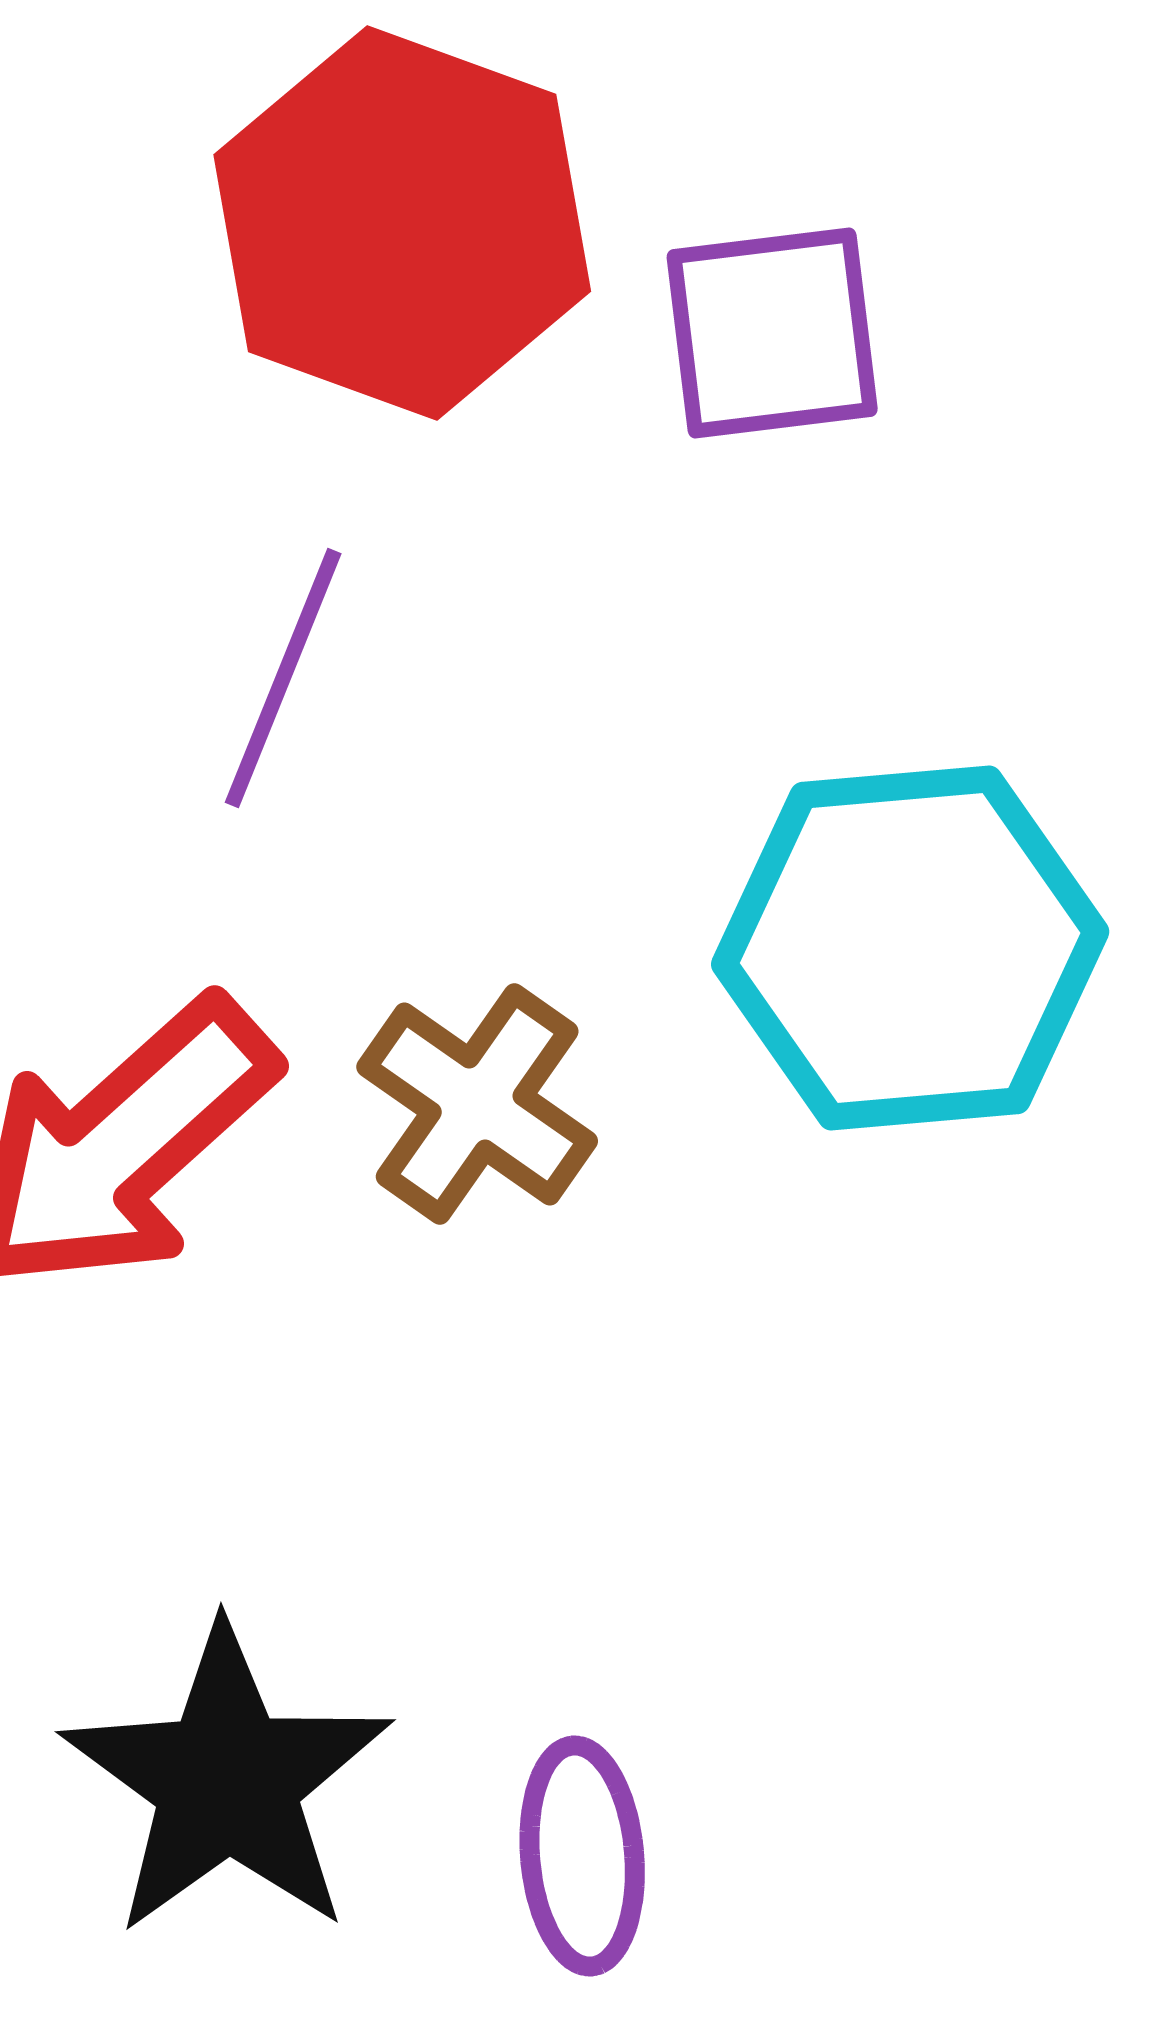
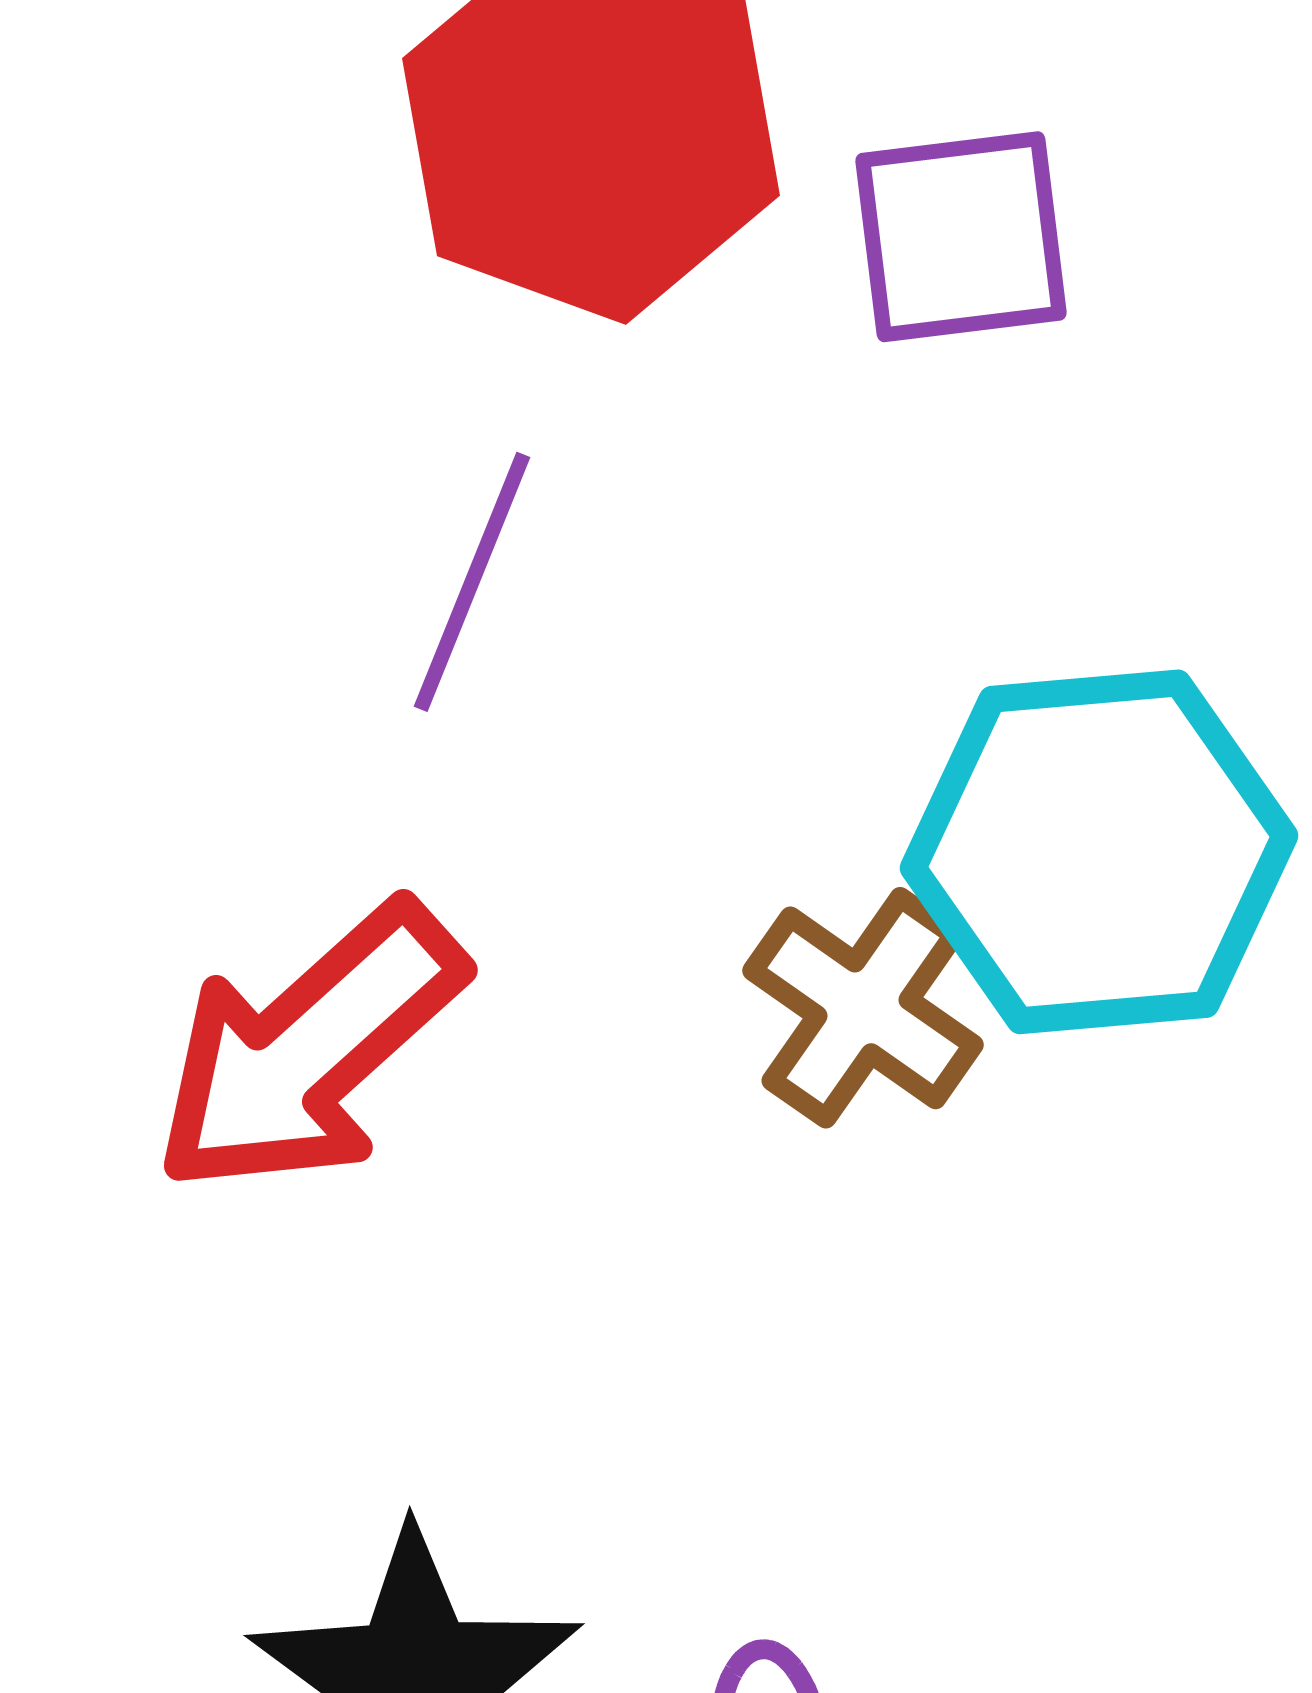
brown cross: (477, 1104) -> (863, 1008), moved

